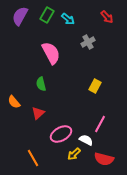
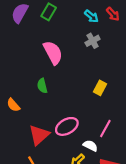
cyan arrow: (68, 19) -> (91, 16), moved
red triangle: (38, 113) -> (39, 135), moved, size x1.5
pink ellipse: (61, 134) -> (67, 126), moved

